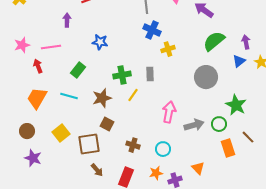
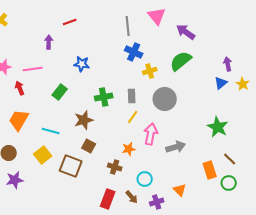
green semicircle: (214, 41) -> (181, 61), moved
gray circle: (206, 77) -> (165, 99), moved
yellow line: (133, 95) -> (133, 117), moved
cyan line: (69, 96) -> (51, 131), moved
green circle: (219, 124) -> (229, 183), moved
brown square: (89, 144) -> (71, 166), turned 30
cyan circle: (163, 149) -> (145, 179), moved
purple star: (33, 158) -> (15, 180), turned -30
brown arrow: (97, 170) -> (132, 197), moved
orange star: (156, 173) -> (129, 149), moved

